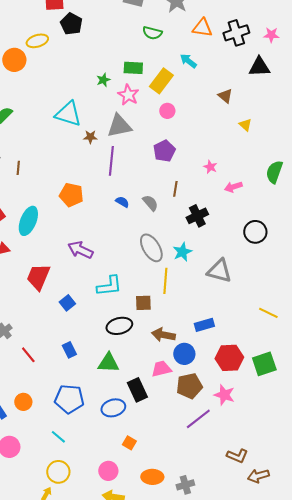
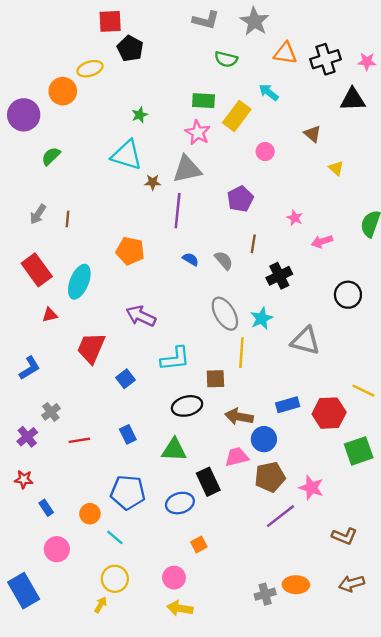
green star: (103, 80) -> (140, 115), moved
pink circle: (167, 111) -> (265, 152), moved
red line: (28, 355) -> (79, 440), turned -60
red hexagon: (229, 358) -> (329, 413), moved
orange circle: (23, 402) -> (90, 514), moved
orange square: (129, 443) -> (199, 544), turned 32
brown L-shape: (237, 456) -> (344, 536), moved
orange ellipse: (152, 477) -> (296, 585), moved

